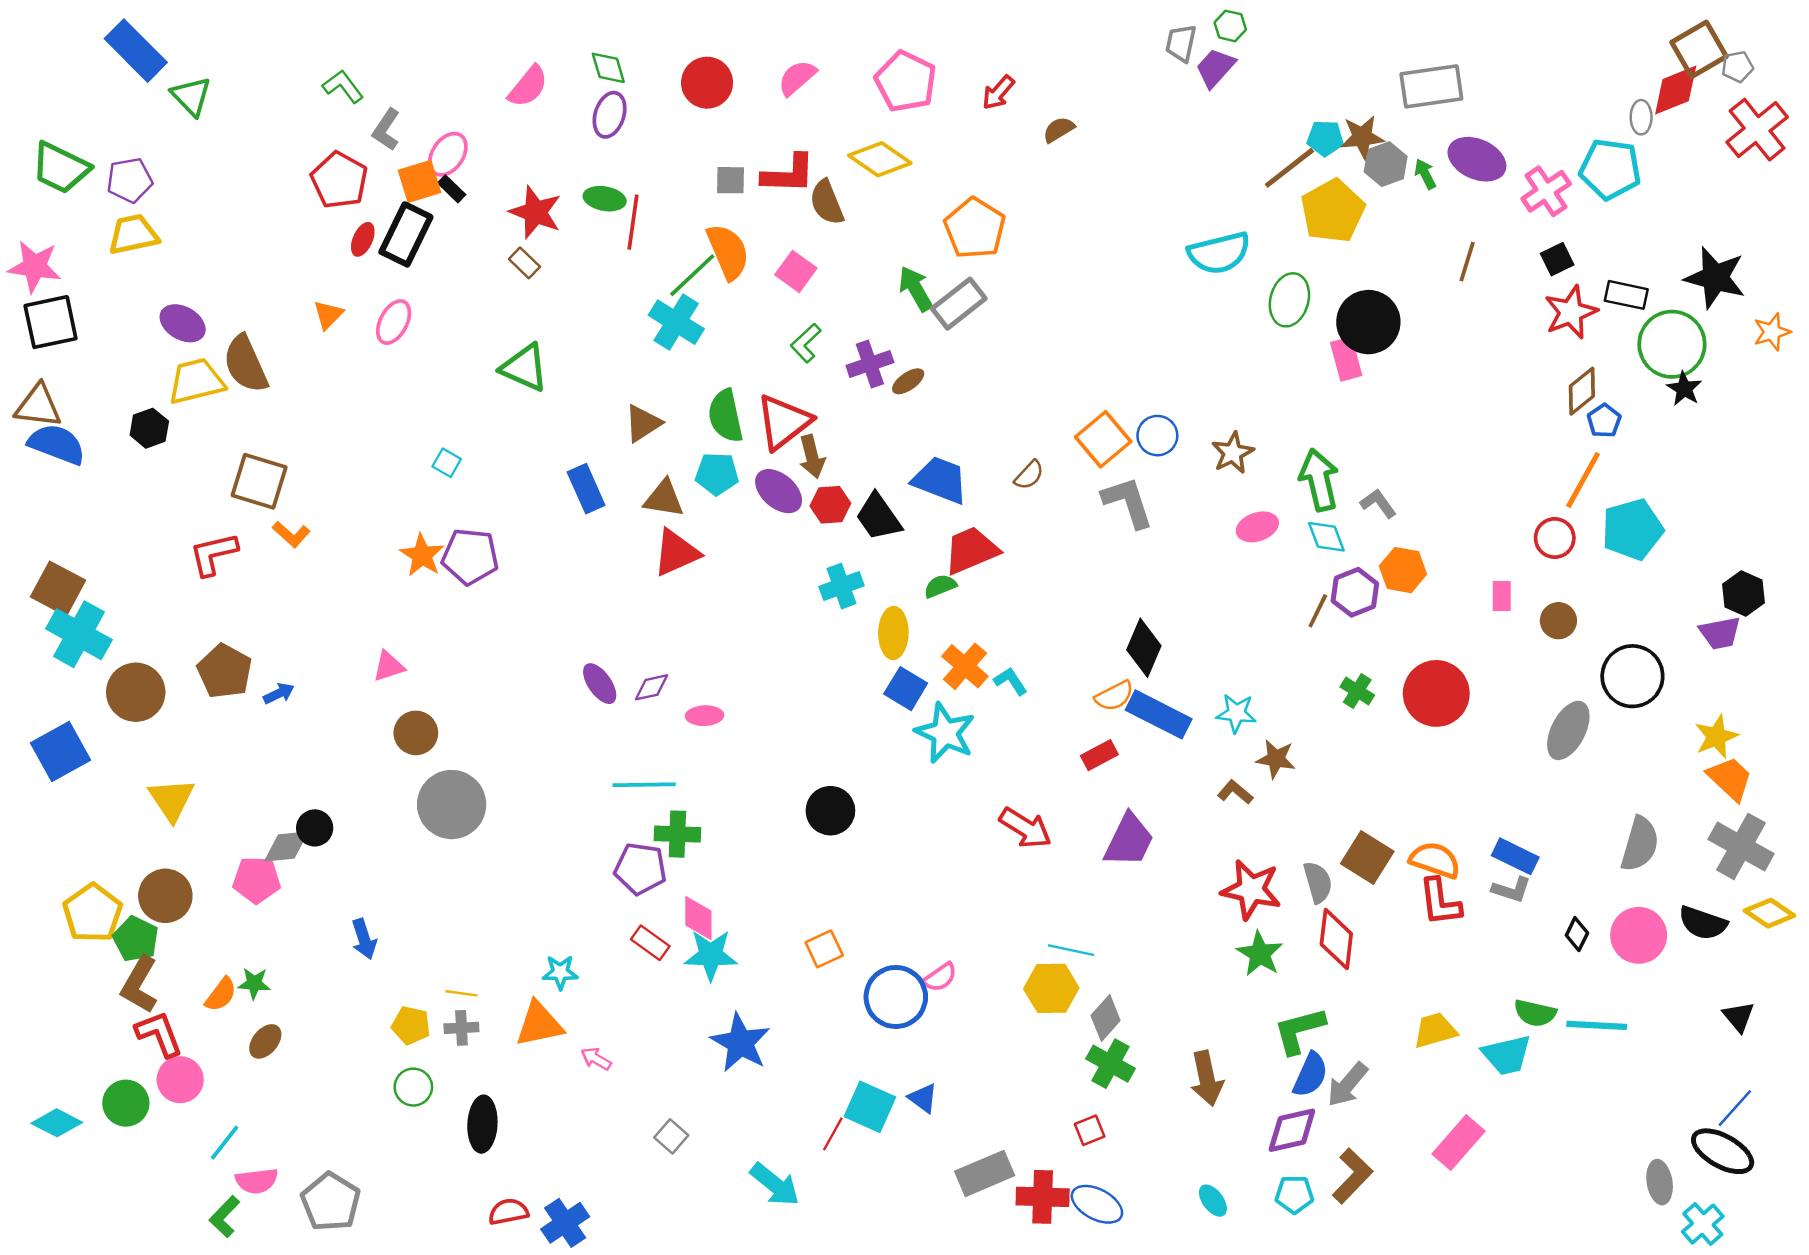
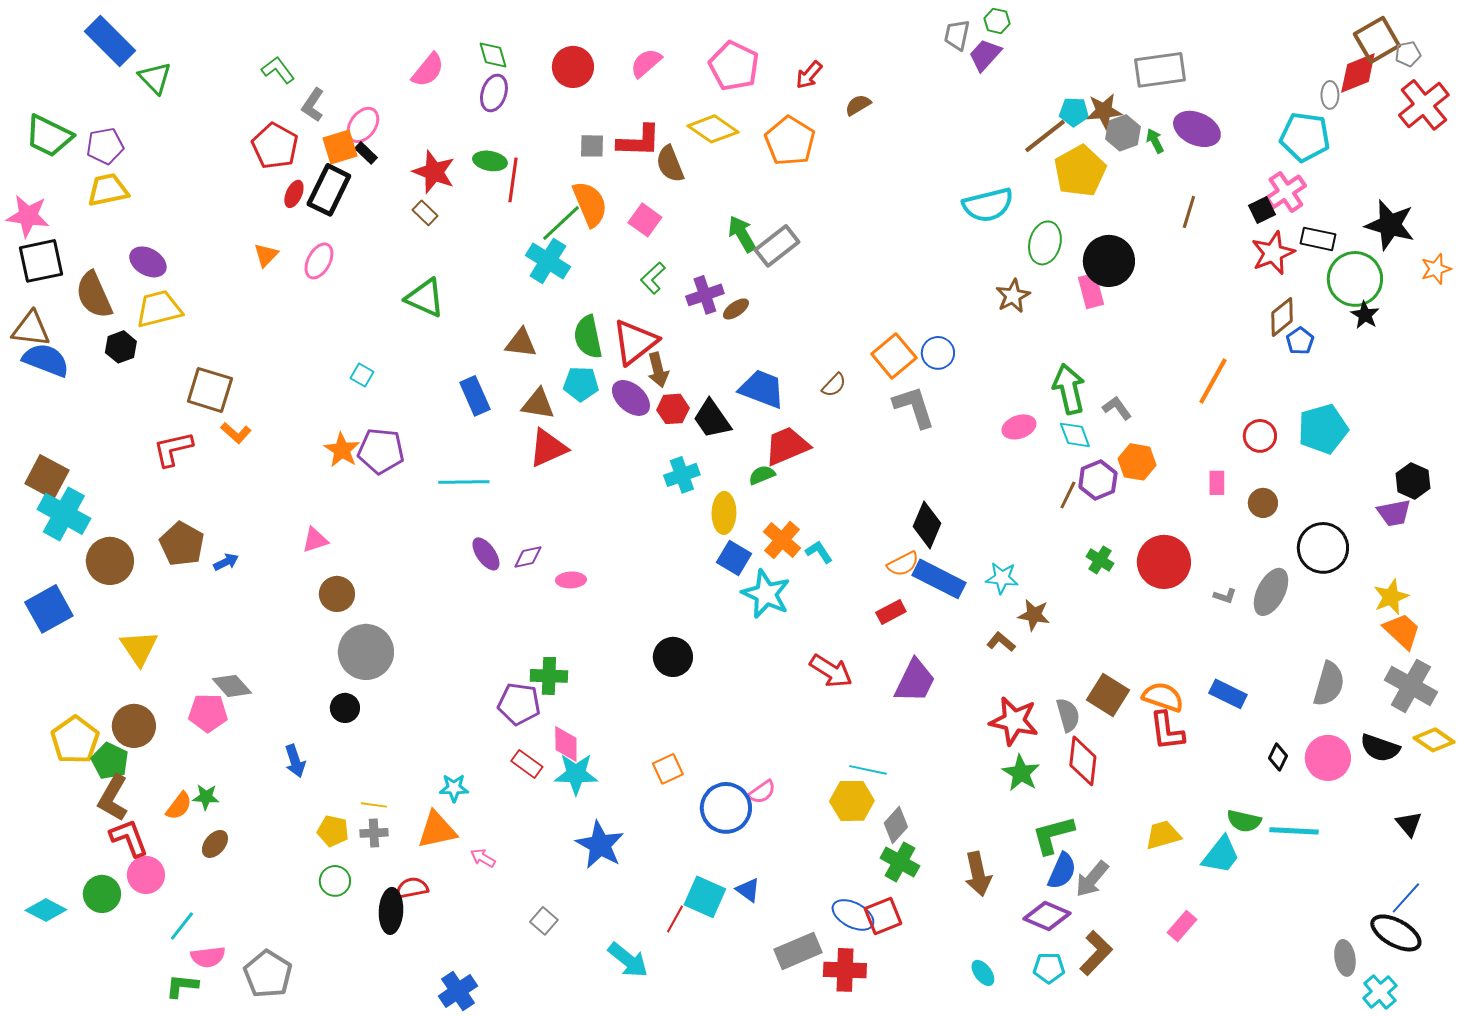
pink cross: (1546, 191) -> (1286, 192), moved
orange pentagon: (975, 228) -> (790, 141), moved
brown semicircle: (246, 364) -> (94, 295), moved
brown triangle: (643, 423) -> (521, 343), turned 40
brown star: (1233, 453) -> (1013, 296), moved
orange line: (1583, 480) -> (1213, 381), moved
cyan line: (644, 785) -> (464, 482), moved
black circle: (315, 828) -> (345, 708), moved
gray diamond: (286, 846) -> (232, 686), turned 54
gray L-shape: (1512, 890) -> (1225, 596), moved, size x0.7
cyan trapezoid: (1507, 1055) -> (1221, 855), turned -39
red square: (1090, 1130) -> (883, 916), size x1.5
purple diamond: (1292, 1130) -> (1047, 916), turned 36
pink rectangle: (1458, 1143) -> (1182, 926), size x0.7
blue ellipse: (1097, 1204) -> (853, 915), moved
red semicircle: (508, 1212) -> (412, 888), moved
green L-shape: (225, 1217) -> (182, 986), turned 52

